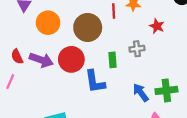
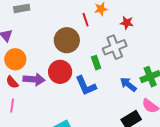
orange circle: (48, 23) -> (15, 59), moved
gray cross: (137, 49) -> (115, 47), size x1.6

